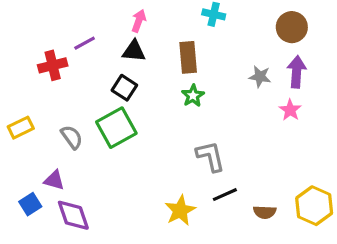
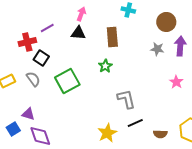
brown circle: (292, 27) -> (166, 22), moved
black square: (124, 88) -> (41, 58), moved
green star: (193, 96) -> (105, 66), moved
pink star: (290, 110) -> (176, 82), moved
gray semicircle: (72, 137) -> (33, 79), moved

